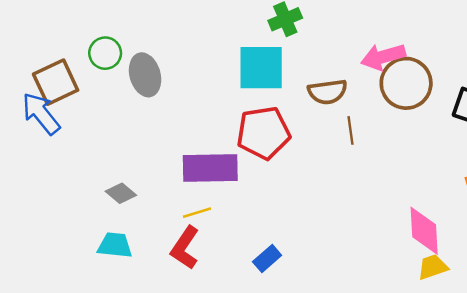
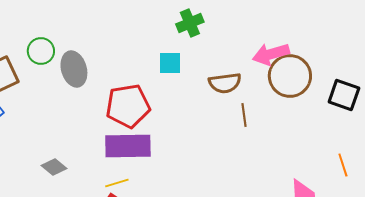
cyan square: (261, 68) -> (170, 63), size x0.6
red pentagon: (263, 133) -> (128, 106), moved

